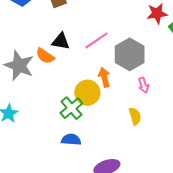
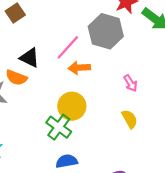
black triangle: (61, 41) -> (29, 58), turned 30
gray hexagon: (130, 54) -> (106, 31), moved
orange arrow: (104, 77) -> (79, 68), moved, turned -66

